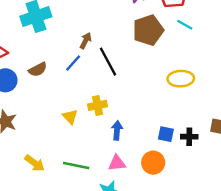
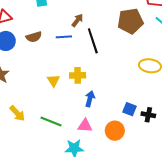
blue line: (73, 63) -> (64, 37), turned 35

